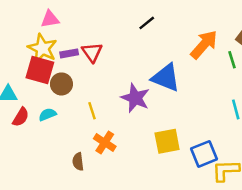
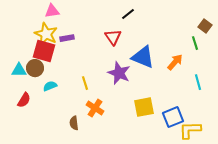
orange arrow: (204, 45) -> (175, 62), moved, size x0.7
red triangle: (92, 52) -> (113, 37), moved
brown circle: (61, 84) -> (35, 68), moved
red semicircle: (21, 117) -> (24, 100), moved

